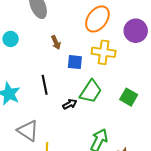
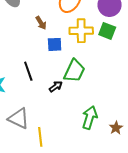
brown arrow: (56, 42) -> (41, 23), moved
green square: (129, 97) -> (107, 31), moved

